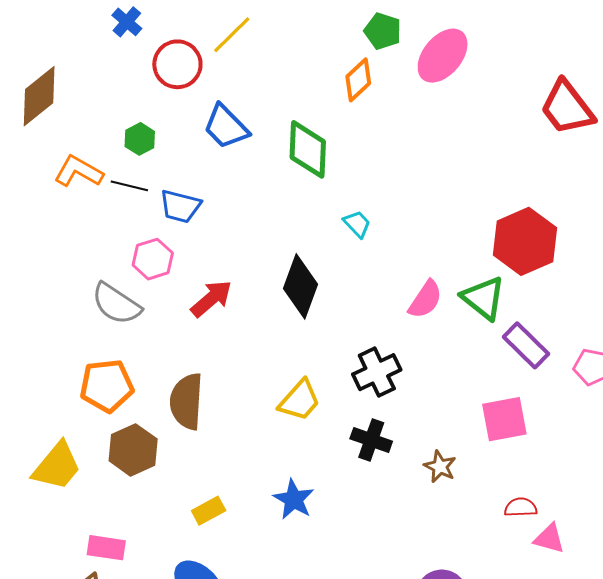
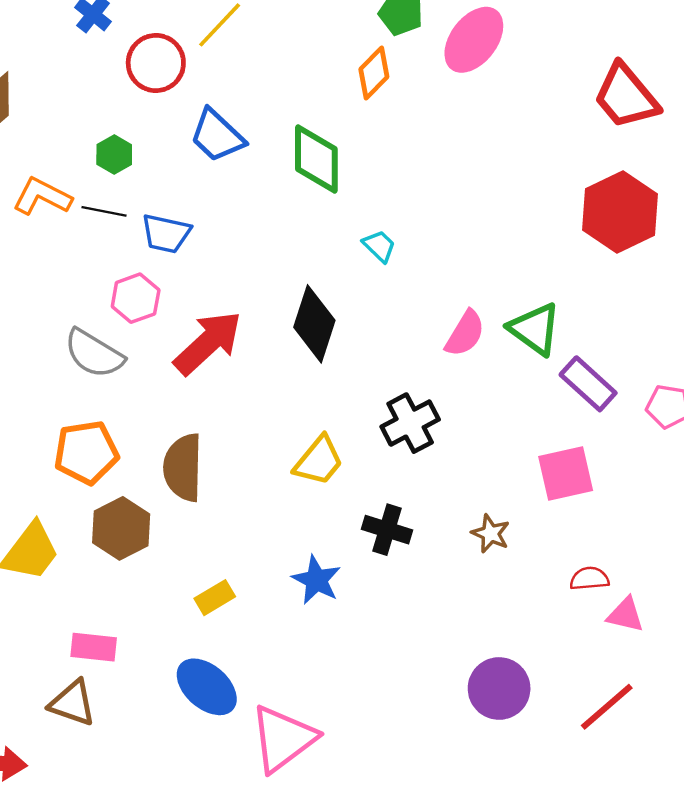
red hexagon: (525, 241) -> (620, 212), moved
red arrow: (211, 299) -> (208, 343), size x1.4
black cross: (371, 440) -> (387, 530), moved

